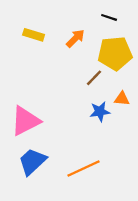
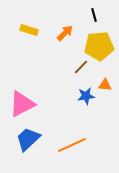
black line: (109, 17) -> (94, 15), turned 56

